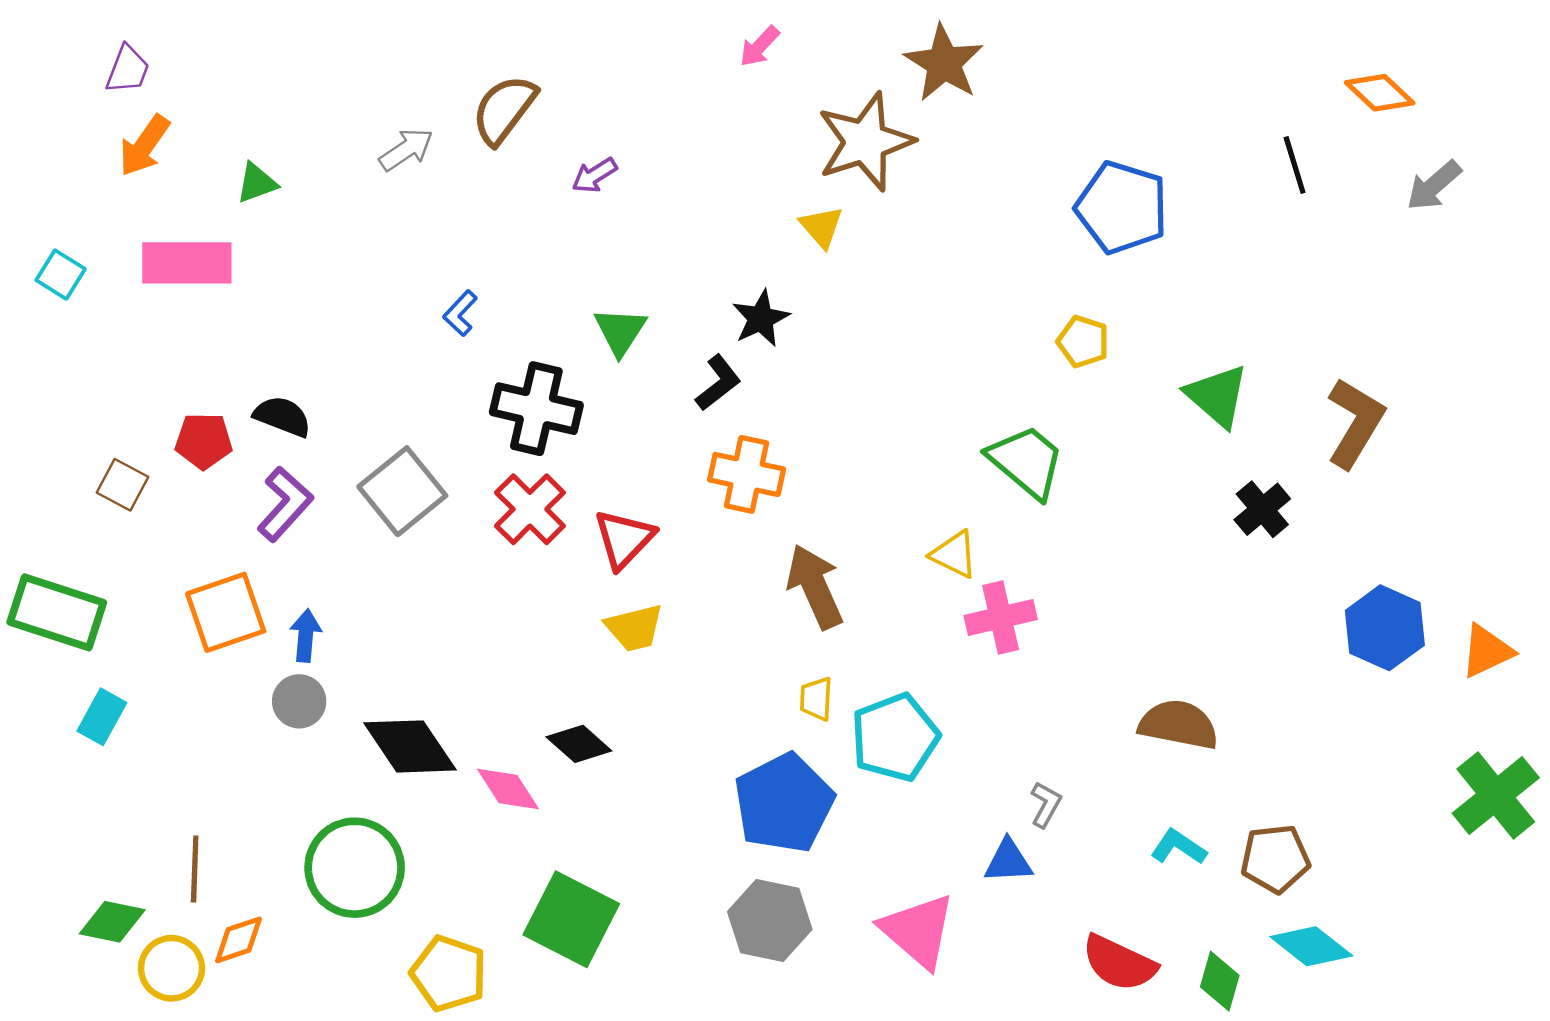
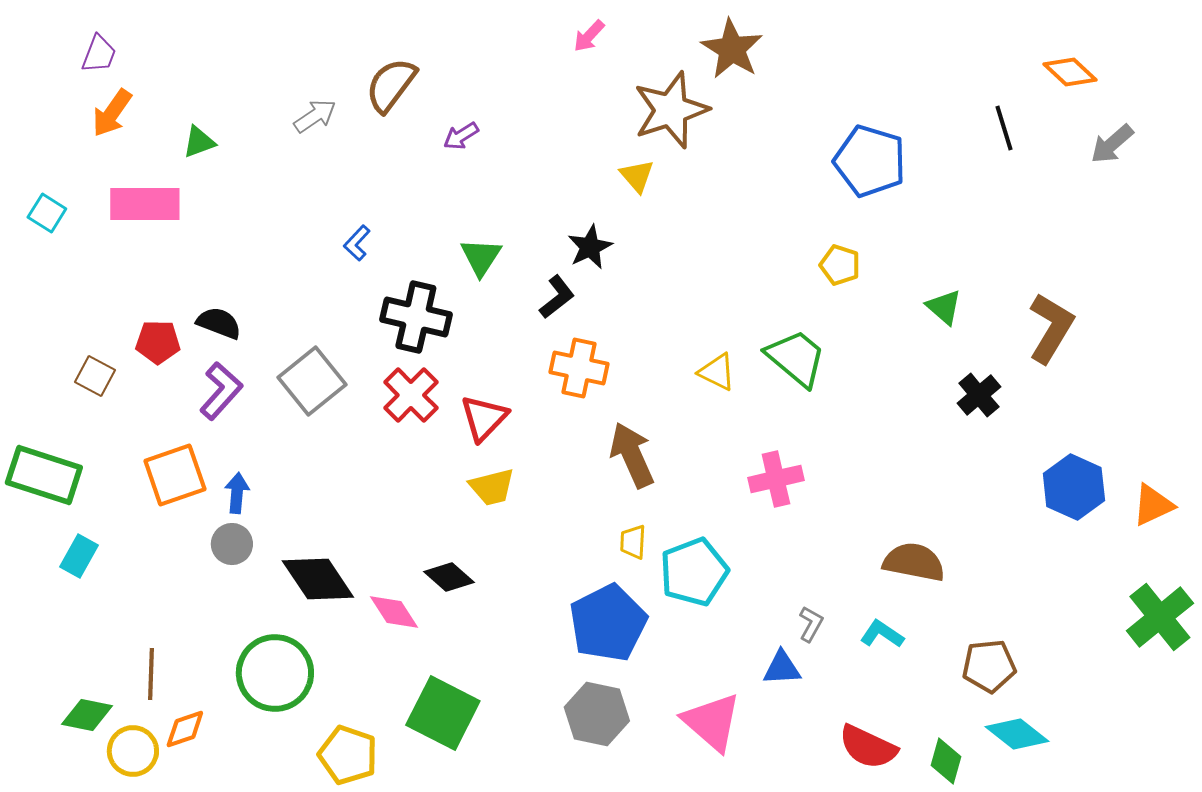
green triangle: (1217, 396) -> (944, 307), size x0.7
yellow triangle: (954, 554) -> (717, 372), moved
cyan L-shape: (1179, 847) -> (882, 634), moved

